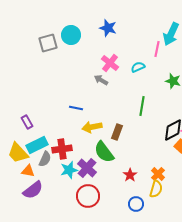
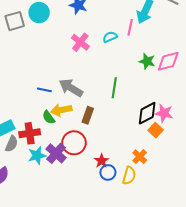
cyan semicircle: (138, 67) -> (110, 37), moved
gray arrow: (101, 80) -> (71, 88), moved, size x1.6
green semicircle: (104, 152) -> (49, 117), moved, size x0.6
orange cross: (158, 174) -> (140, 157), moved
red circle: (88, 196) -> (74, 143), moved
blue circle: (136, 204) -> (108, 172), moved

